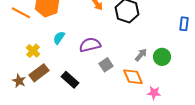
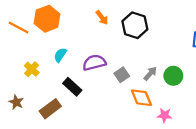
gray square: (106, 65) -> (122, 75), moved
brown rectangle: (39, 73) -> (50, 109), moved
black rectangle: (70, 80) -> (72, 87), moved

